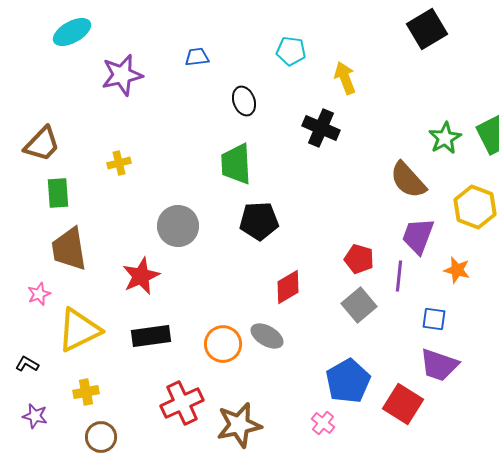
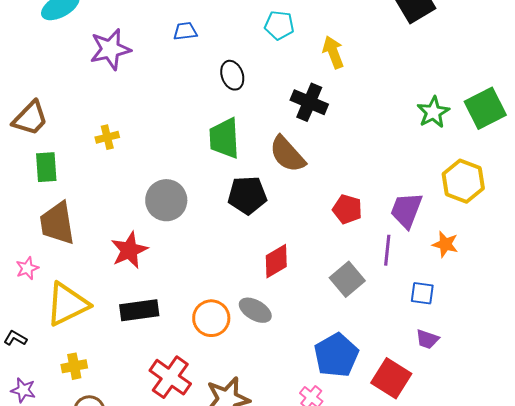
brown semicircle: (408, 180) -> (287, 154), moved
red pentagon: (359, 259) -> (347, 209), moved
purple trapezoid: (439, 365) -> (427, 339), size x0.6
red cross: (182, 403) -> (170, 377), turned -30

